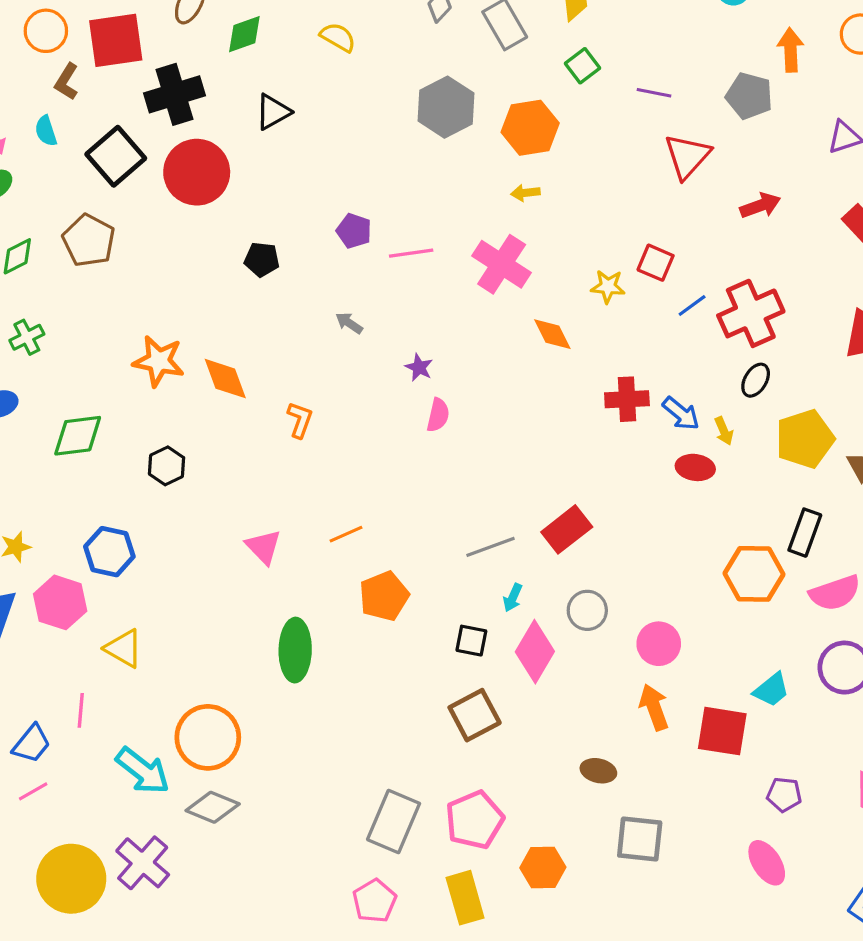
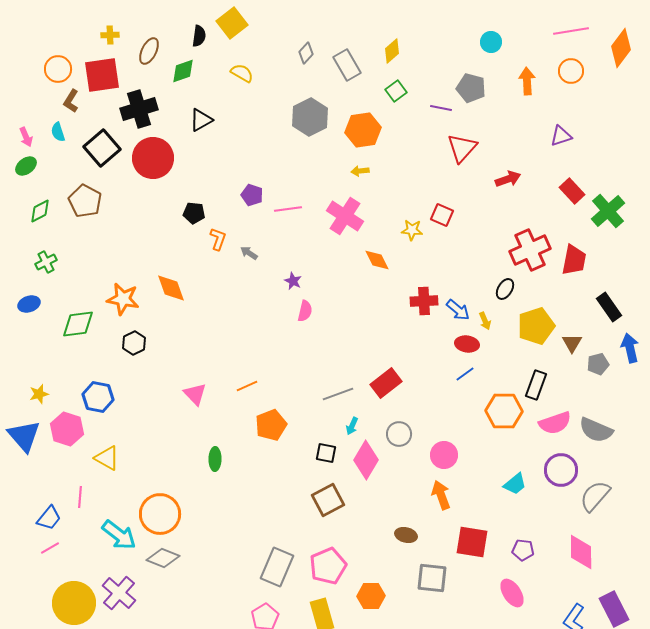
gray pentagon: (749, 96) -> (471, 88), moved
blue line: (692, 306) -> (465, 374), moved
red cross: (751, 313) -> (530, 250), moved
orange star: (159, 361) -> (123, 299), moved
orange L-shape: (300, 420) -> (218, 239), moved
green ellipse: (295, 650) -> (215, 459), size x0.6
red square: (722, 731) -> (472, 542), moved

